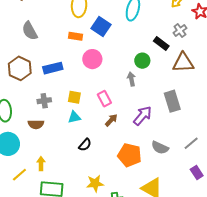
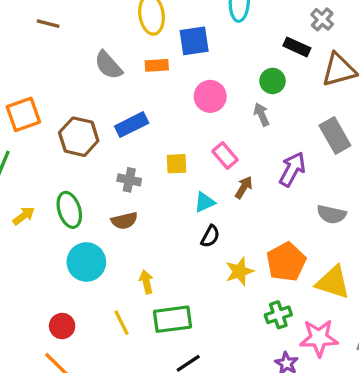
blue square: (101, 26) -> (194, 41), turned -30
gray semicircle: (30, 31) -> (108, 65), moved
pink circle: (92, 59) -> (210, 96), moved
gray cross: (44, 101) -> (129, 180), turned 32
cyan triangle: (74, 117) -> (205, 202), moved
orange pentagon: (130, 155) -> (286, 262), moved, turned -30
yellow line: (19, 175) -> (121, 323), moved, turned -63
yellow star: (95, 183) -> (239, 271), moved

